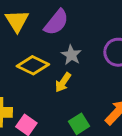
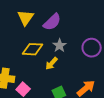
yellow diamond: (33, 65) -> (33, 49), turned -30

